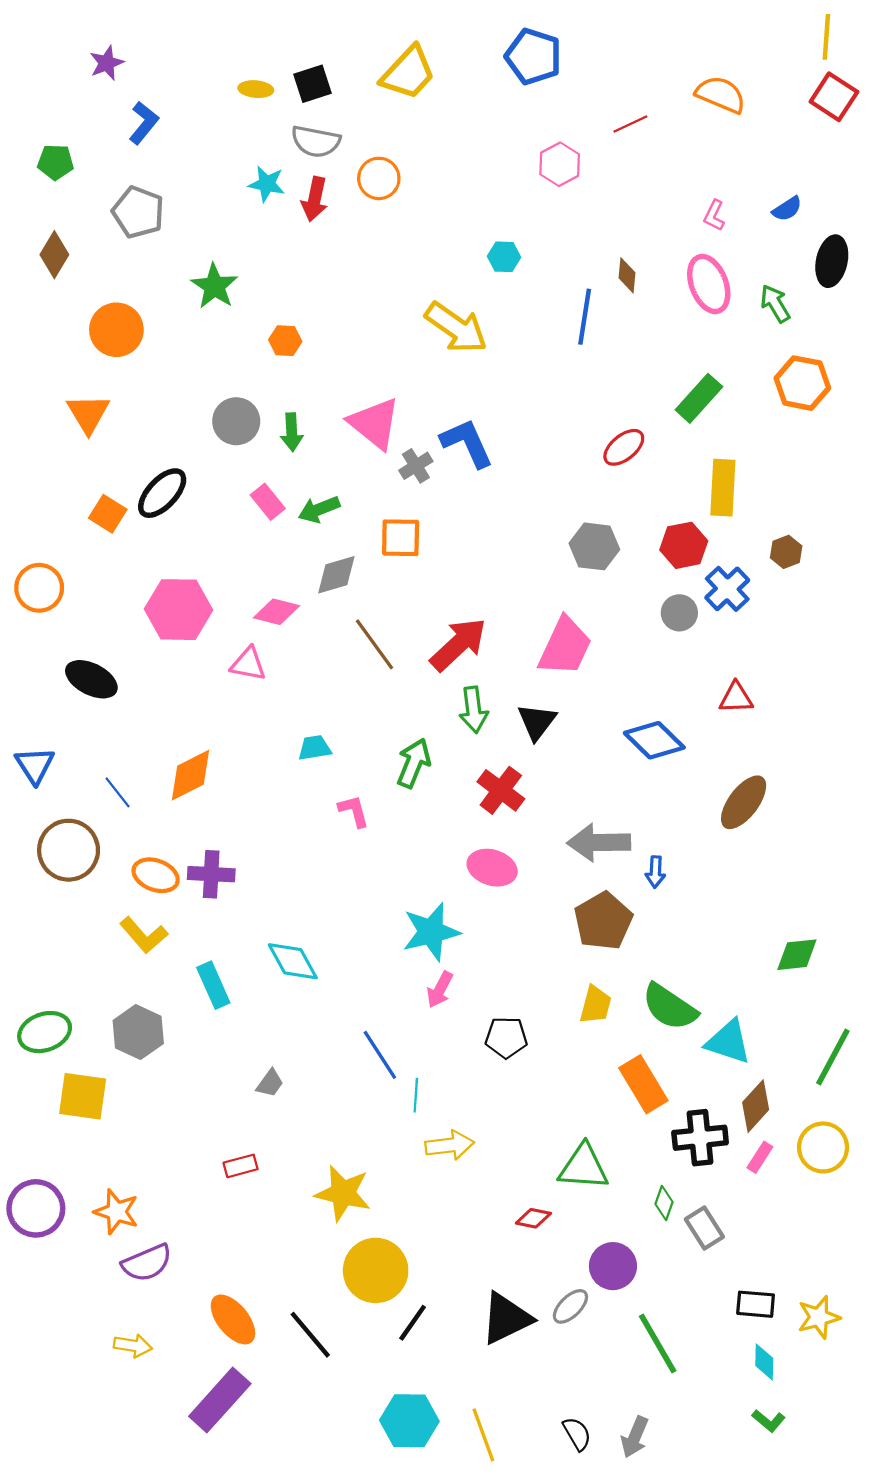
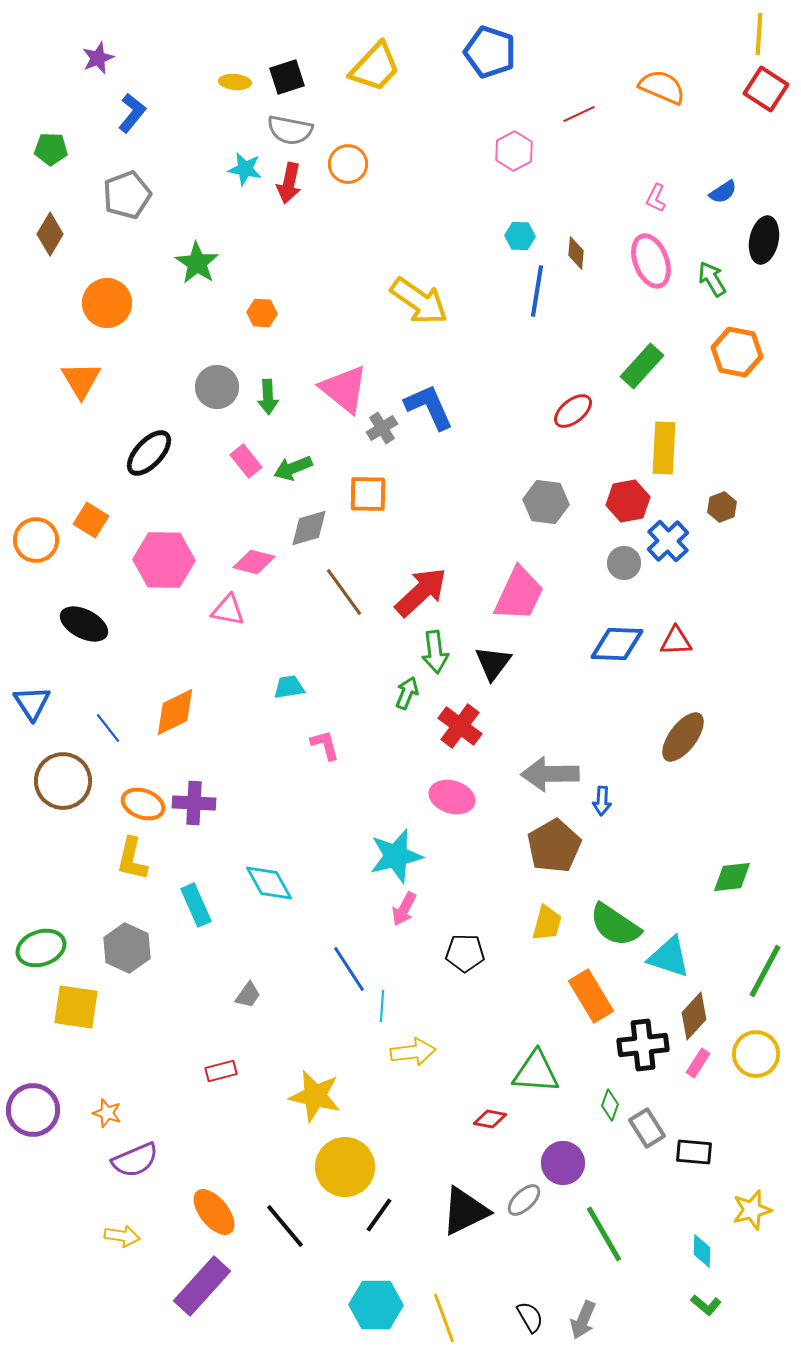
gray pentagon: (138, 212) -> (127, 195), turned 30
cyan hexagon: (504, 257) -> (520, 236), moved
orange square: (108, 514) -> (91, 520), moved
blue diamond: (654, 740) -> (617, 644), moved, turned -42
green arrow: (414, 763) -> (407, 693), moved, size x0.7
yellow L-shape: (144, 935) -> (132, 859), turned 54
orange star: (116, 1212) -> (107, 1113), size x0.7
black rectangle: (756, 1304) -> (694, 1152), moved

